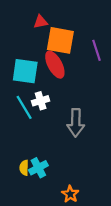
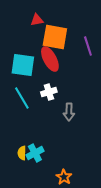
white cross: (41, 101) -> (49, 92), moved
gray arrow: (76, 123) -> (69, 112), size x0.7

